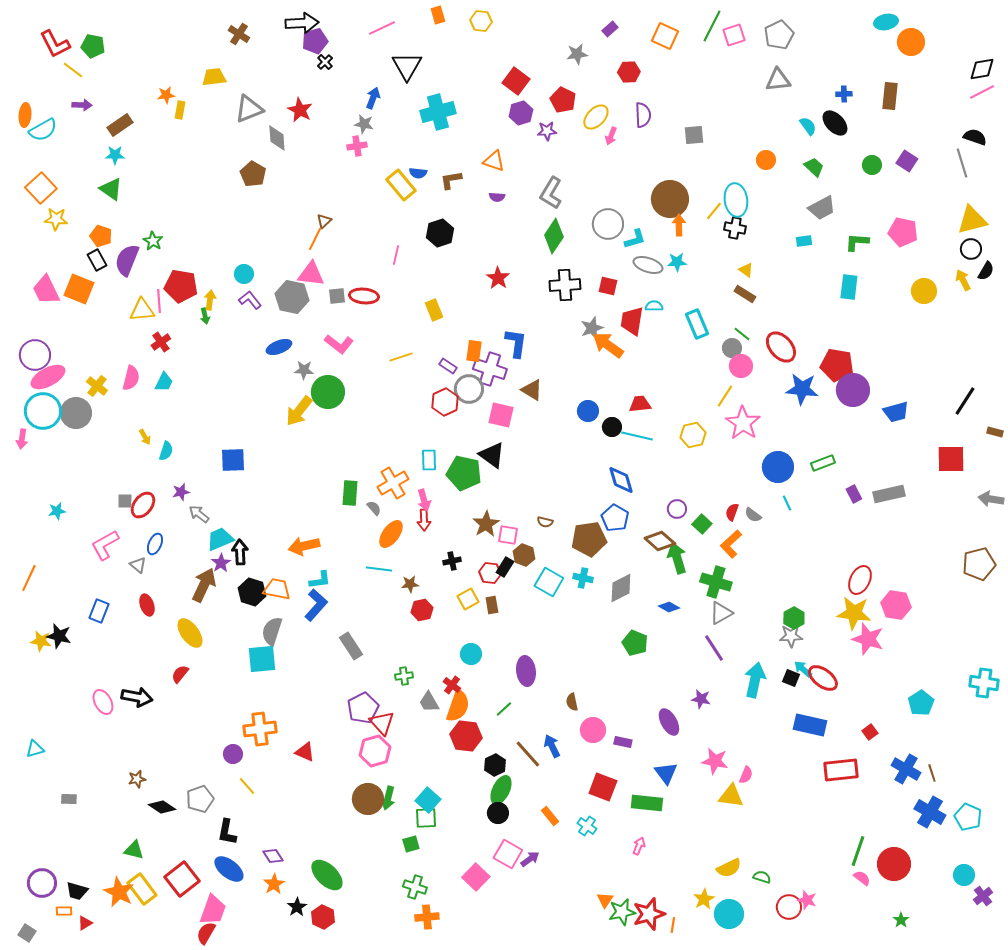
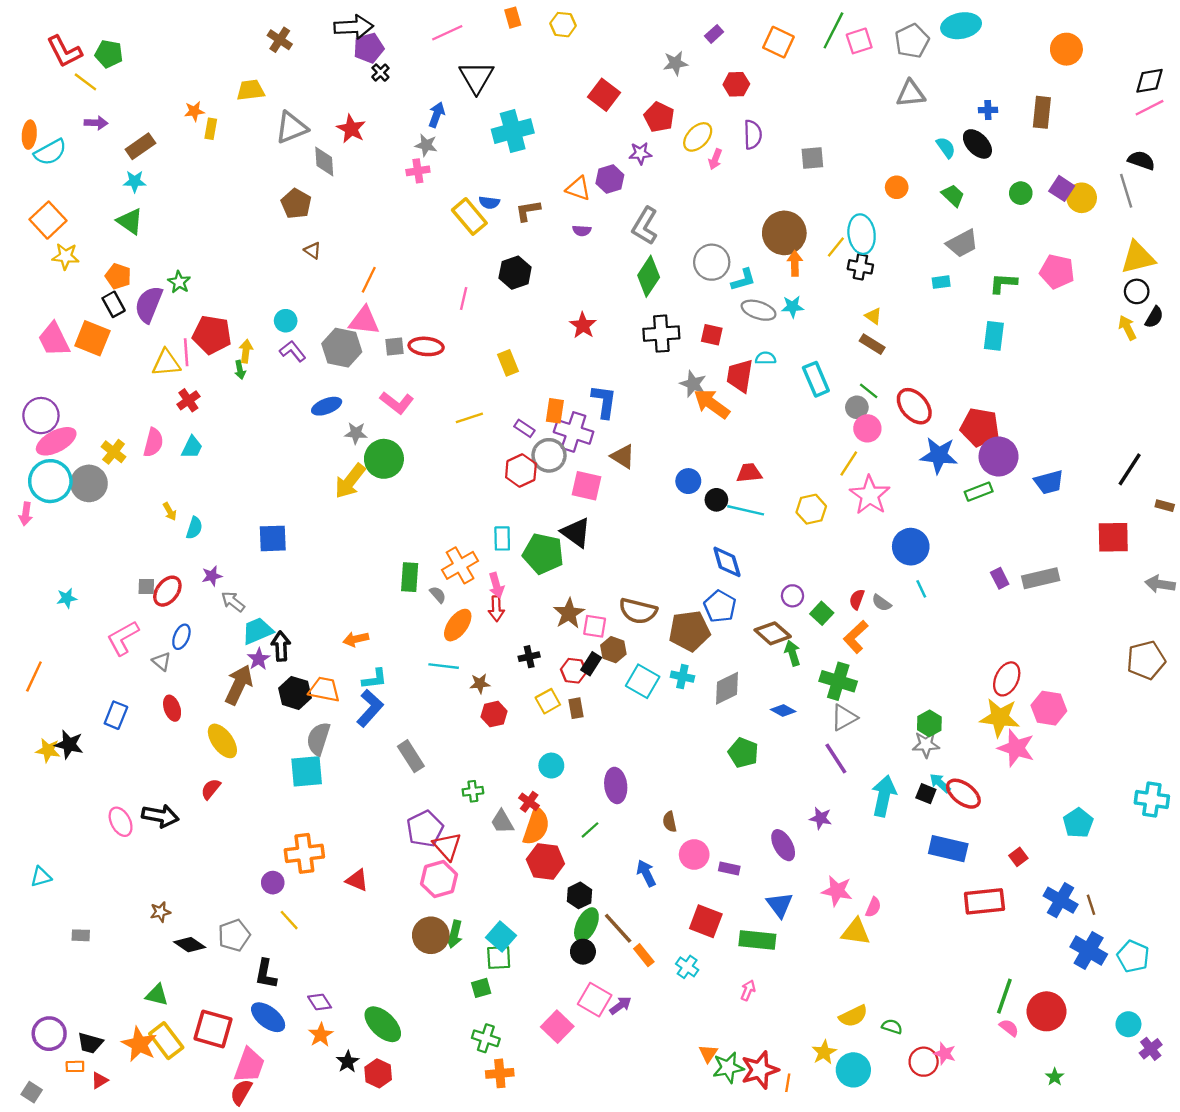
cyan ellipse: (886, 22) -> (961, 26), moved, size x1.4
purple hexagon: (521, 113) -> (610, 179), moved
brown triangle: (324, 221) -> (313, 250), moved, turned -42
yellow circle: (924, 291) -> (1082, 198), moved
gray star: (592, 328) -> (693, 384), turned -30
green rectangle: (823, 463) -> (979, 492), moved
brown semicircle: (545, 522) -> (638, 611), size x2.0
orange arrow: (304, 546) -> (356, 639), size x0.7
green arrow: (677, 558) -> (792, 653), size x0.7
brown line: (528, 754) -> (618, 928), moved
red square: (182, 879) -> (213, 1029), turned -36

